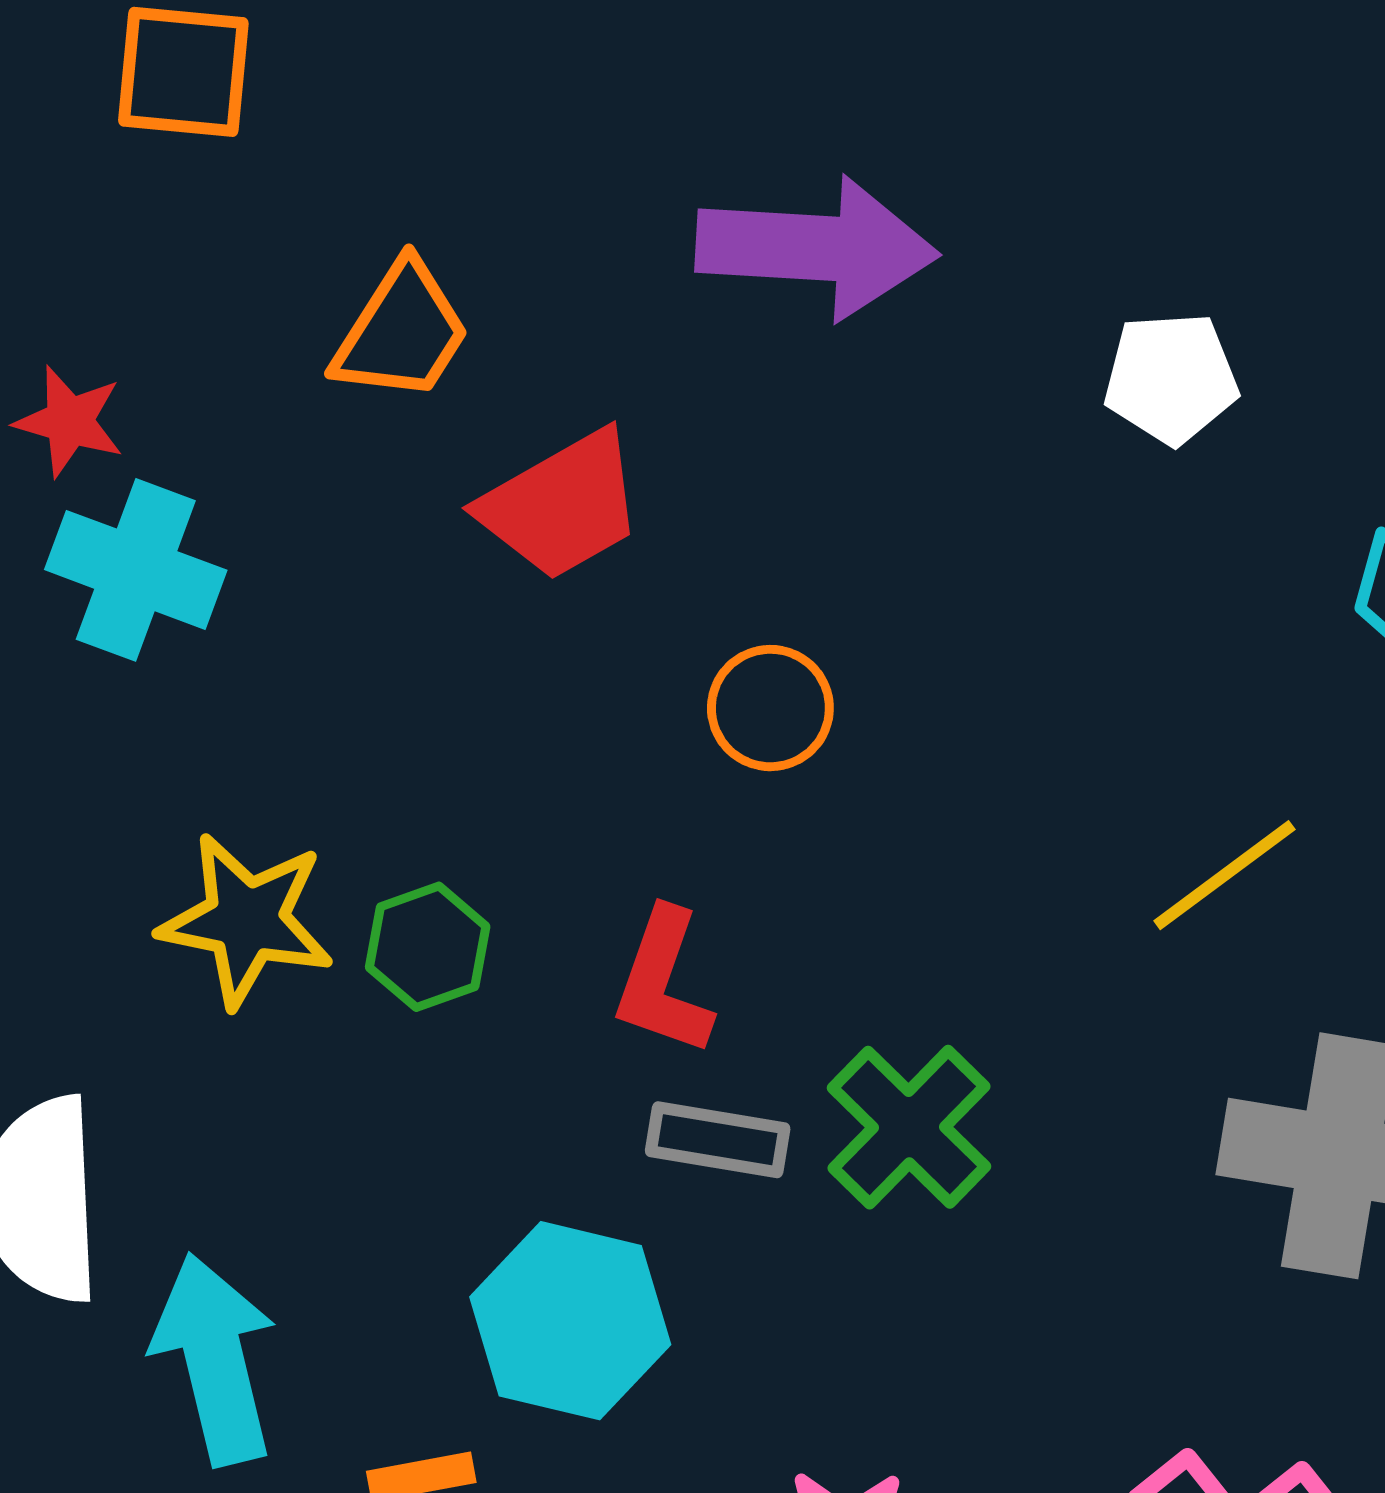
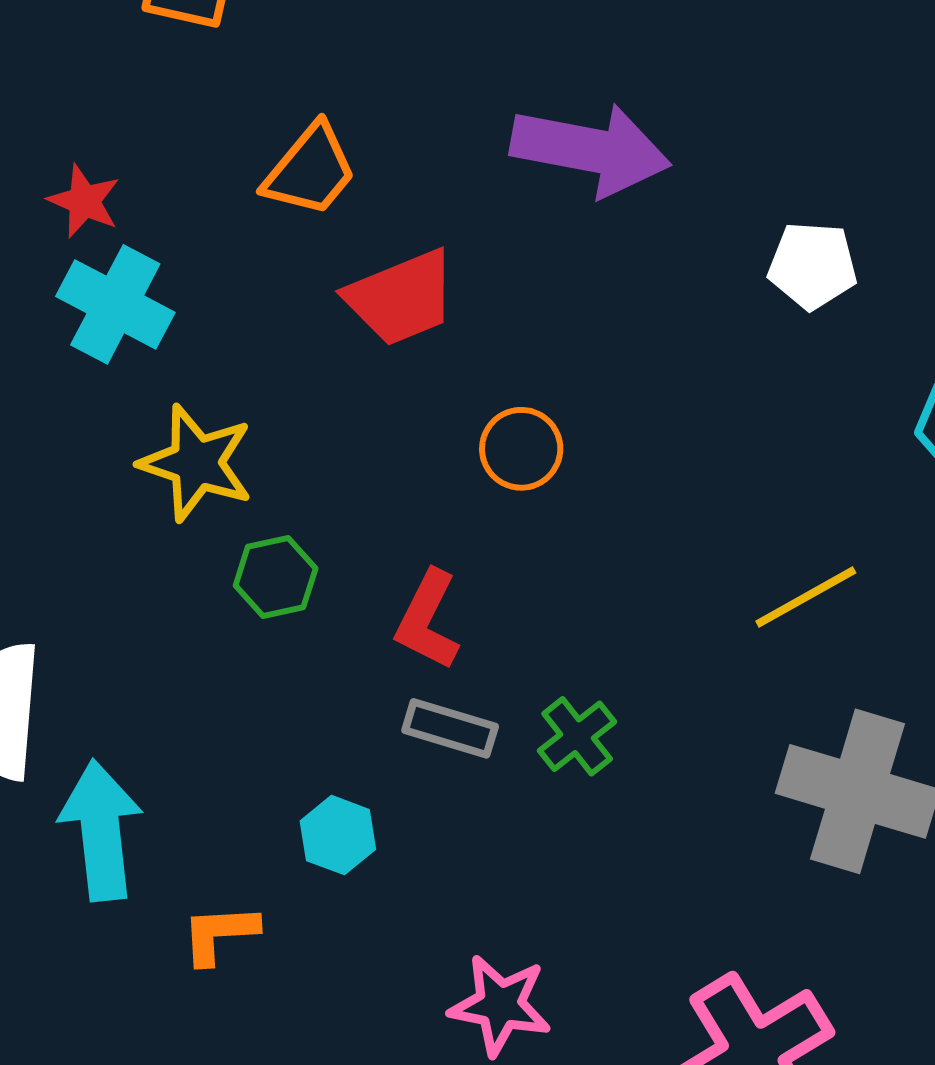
yellow star: (246, 920) -> (196, 463), moved
green cross: (909, 1127) -> (577, 736), size x0.7
cyan hexagon: (570, 1321) -> (338, 835), size x0.6

